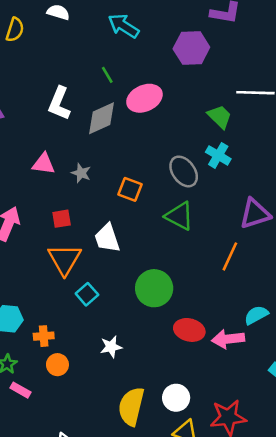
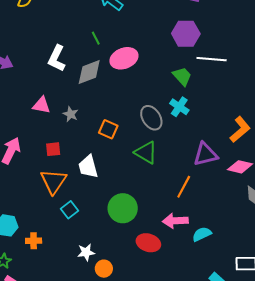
purple hexagon: (191, 48) -> (186, 34), moved
pink arrow: (228, 339) -> (175, 221), moved
orange circle: (57, 365) -> (104, 269), moved

